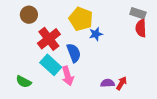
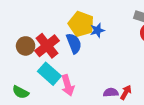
brown circle: (29, 15) -> (26, 46), moved
blue star: (96, 34) -> (97, 30), moved
blue semicircle: (74, 53) -> (74, 43), moved

